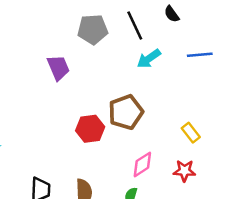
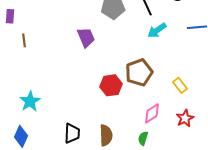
yellow rectangle: (191, 133) -> (180, 85), moved
red star: (184, 171) -> (185, 118), turned -30

